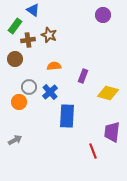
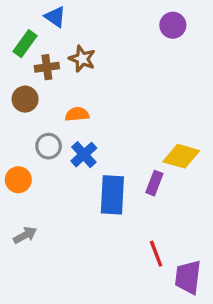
orange semicircle: (54, 66) -> (77, 114), moved
purple rectangle: (83, 76) -> (154, 183), moved
orange circle: (19, 102) -> (18, 180), moved
purple trapezoid: (112, 132) -> (188, 277), moved

